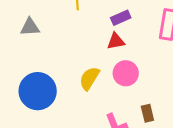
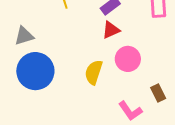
blue circle: (38, 91) -> (35, 71), moved

